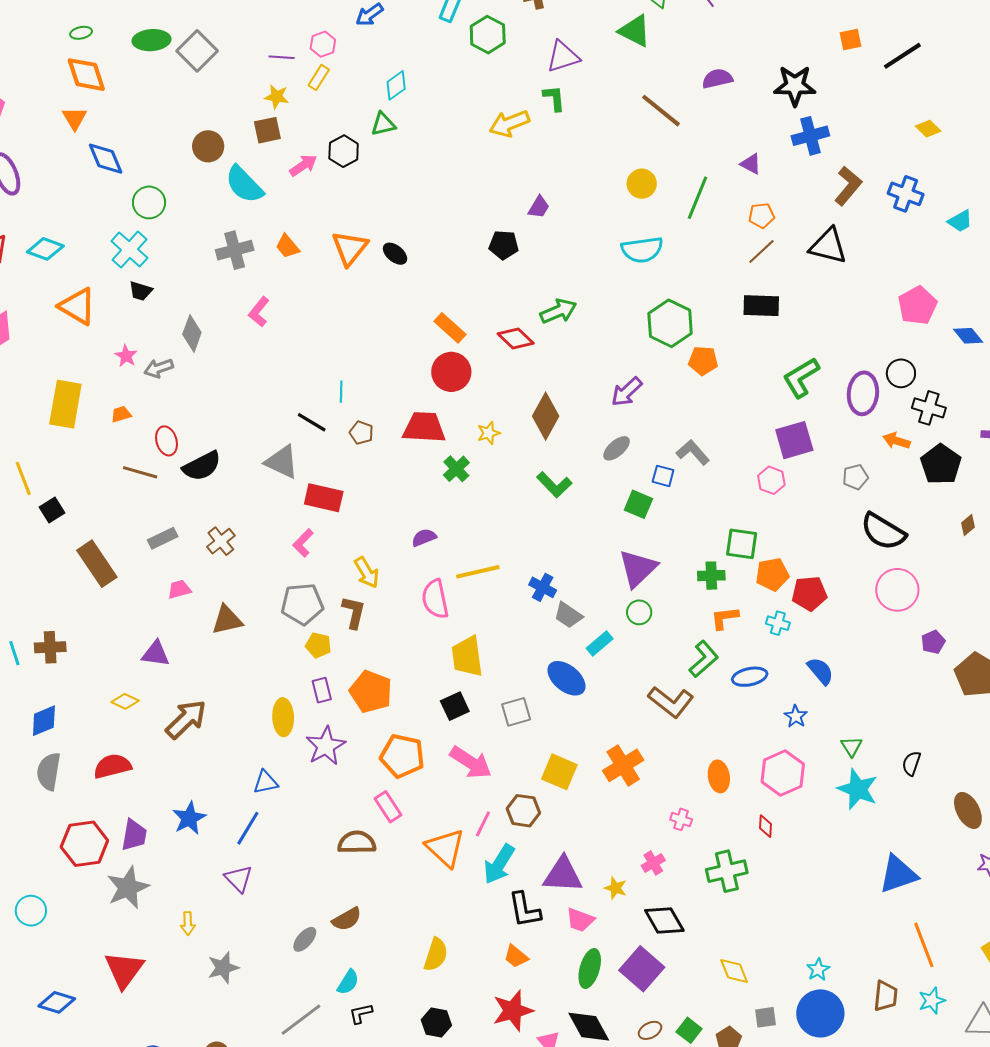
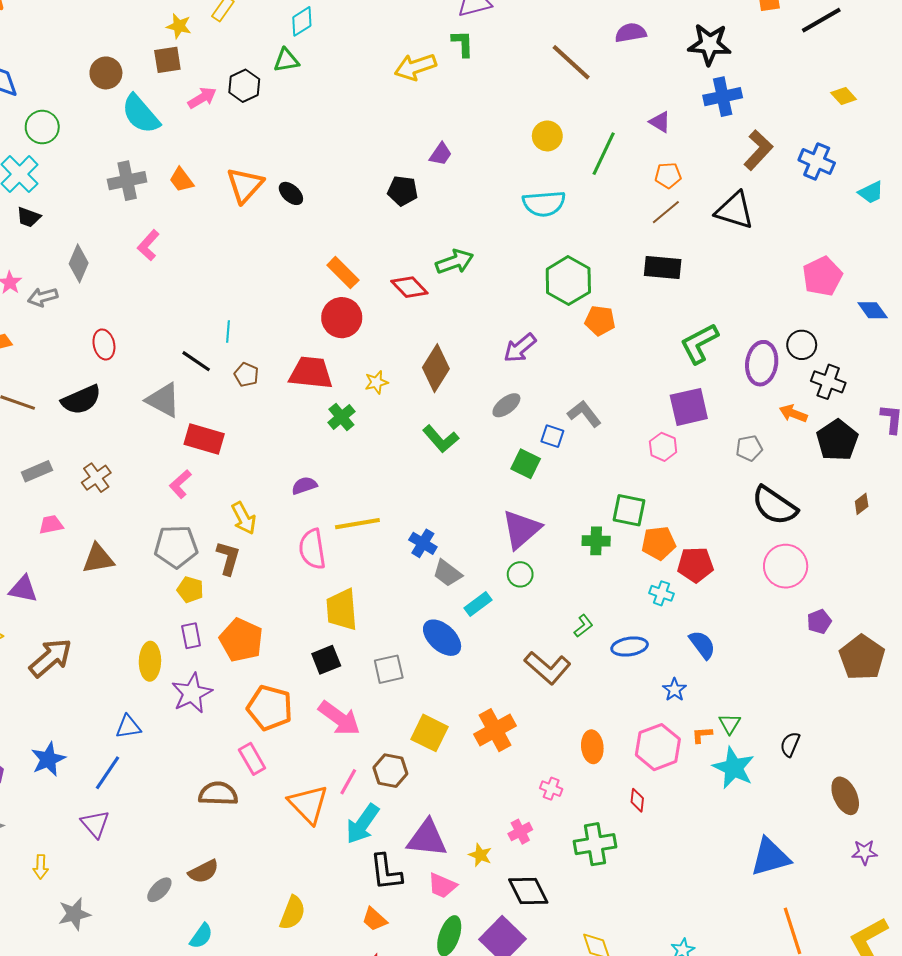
red ellipse: (167, 441) -> (104, 344), moved
orange L-shape: (725, 618) -> (702, 735), moved, size x0.7
green L-shape: (704, 659) -> (583, 626), size x0.6

